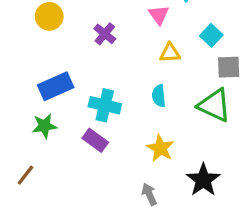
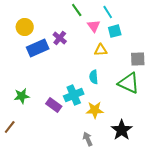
cyan square: (211, 35) -> (115, 31), moved, turned 32
blue rectangle: (56, 86) -> (38, 48), moved
cyan cross: (105, 105) -> (74, 95), moved, turned -36
yellow star: (160, 148) -> (95, 110), turned -30

